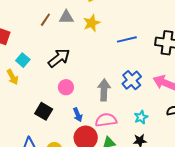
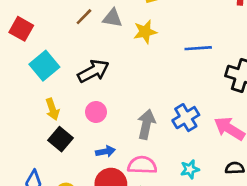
blue line: (127, 39) -> (198, 48), moved
cyan square: (23, 60) -> (44, 66), size x1.5
yellow arrow: (13, 77) -> (52, 109), moved
blue arrow: (78, 115) -> (105, 151), turned -88

